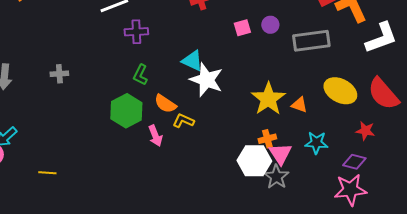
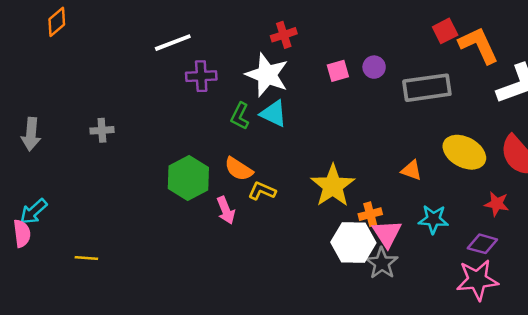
green L-shape: (140, 75) -> (240, 116), moved
white star: (206, 80) -> (267, 75), moved
yellow star: (268, 99) -> (333, 186), moved

